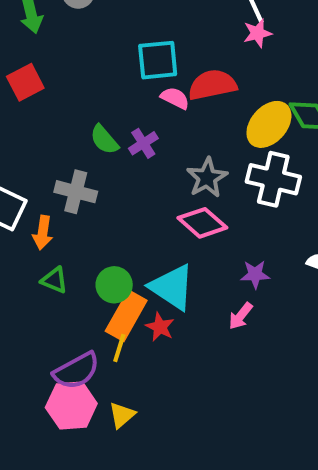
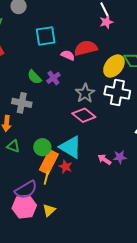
cyan square: (158, 60) -> (46, 36), moved
purple star: (255, 274) -> (120, 157), moved
pink arrow: (241, 316) -> (104, 160), turned 88

